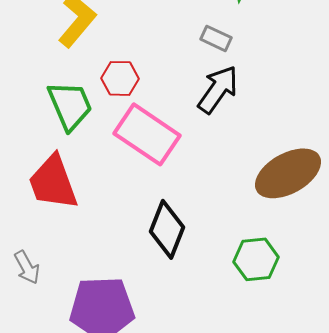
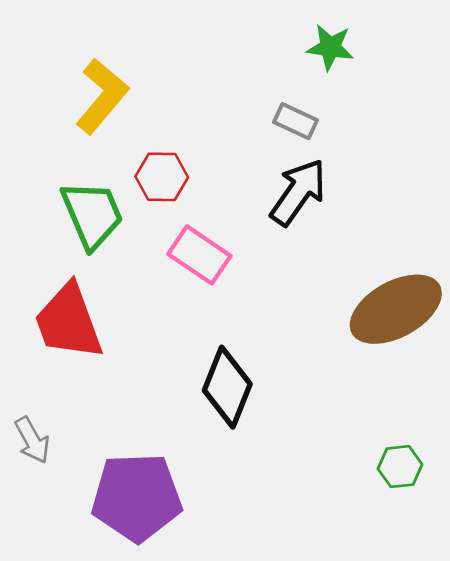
pink rectangle: (147, 134) -> (199, 255), size x0.7
green hexagon: (256, 259) -> (400, 467), moved, size x0.7

